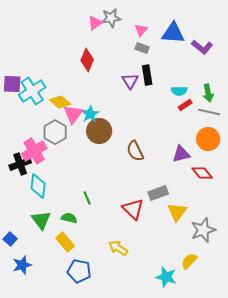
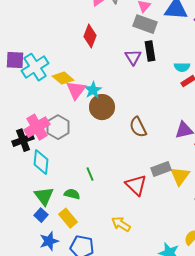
gray rectangle: (142, 48) -> (145, 24), size x1.6
gray hexagon: (55, 132) -> (58, 127), moved
yellow triangle: (177, 212) -> (180, 176), moved
blue square: (10, 239) -> (41, 215), moved
blue star: (22, 265) -> (49, 241), moved

